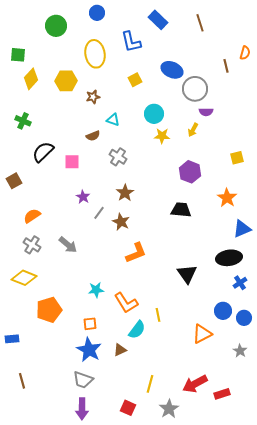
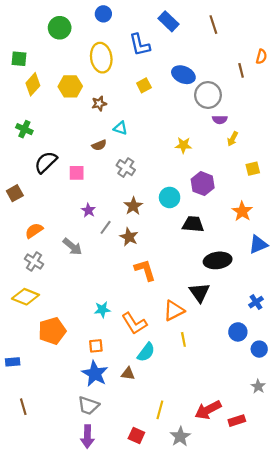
cyan circle: (154, 114) -> (170, 197), moved
yellow arrow: (193, 130) -> (233, 139), moved
yellow star: (162, 136) -> (183, 145), moved
gray arrow: (68, 245) -> (72, 247), moved
orange L-shape: (136, 253) -> (145, 270), turned -85
black ellipse: (229, 258) -> (218, 260), moved
yellow line: (158, 315) -> (183, 339), moved
blue circle: (244, 318) -> (259, 349), moved
orange triangle: (202, 334) -> (174, 311), moved
brown triangle: (120, 350) -> (128, 374), turned 32
gray star: (240, 351) -> (258, 386), moved

